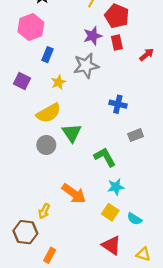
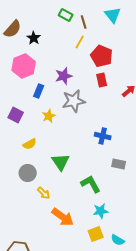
purple star: (93, 36) -> (64, 76), moved
yellow semicircle: (49, 113) -> (30, 144), moved, size x0.6
gray rectangle: (136, 135) -> (119, 164), turned 32
gray circle: (46, 145) -> (28, 173), moved
yellow arrow: (44, 211) -> (44, 193), moved, turned -72
yellow square: (110, 212) -> (96, 234), turned 35

